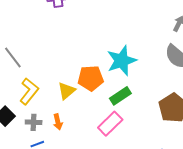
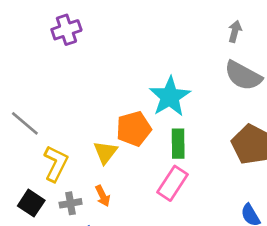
green rectangle: (120, 96) -> (178, 144), turned -45

